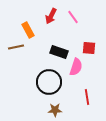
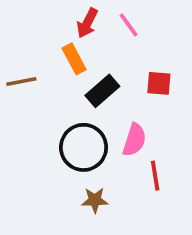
orange rectangle: (28, 30) -> (74, 59), moved
black rectangle: (59, 52) -> (102, 91), turned -60
pink semicircle: (76, 67) -> (134, 140), moved

